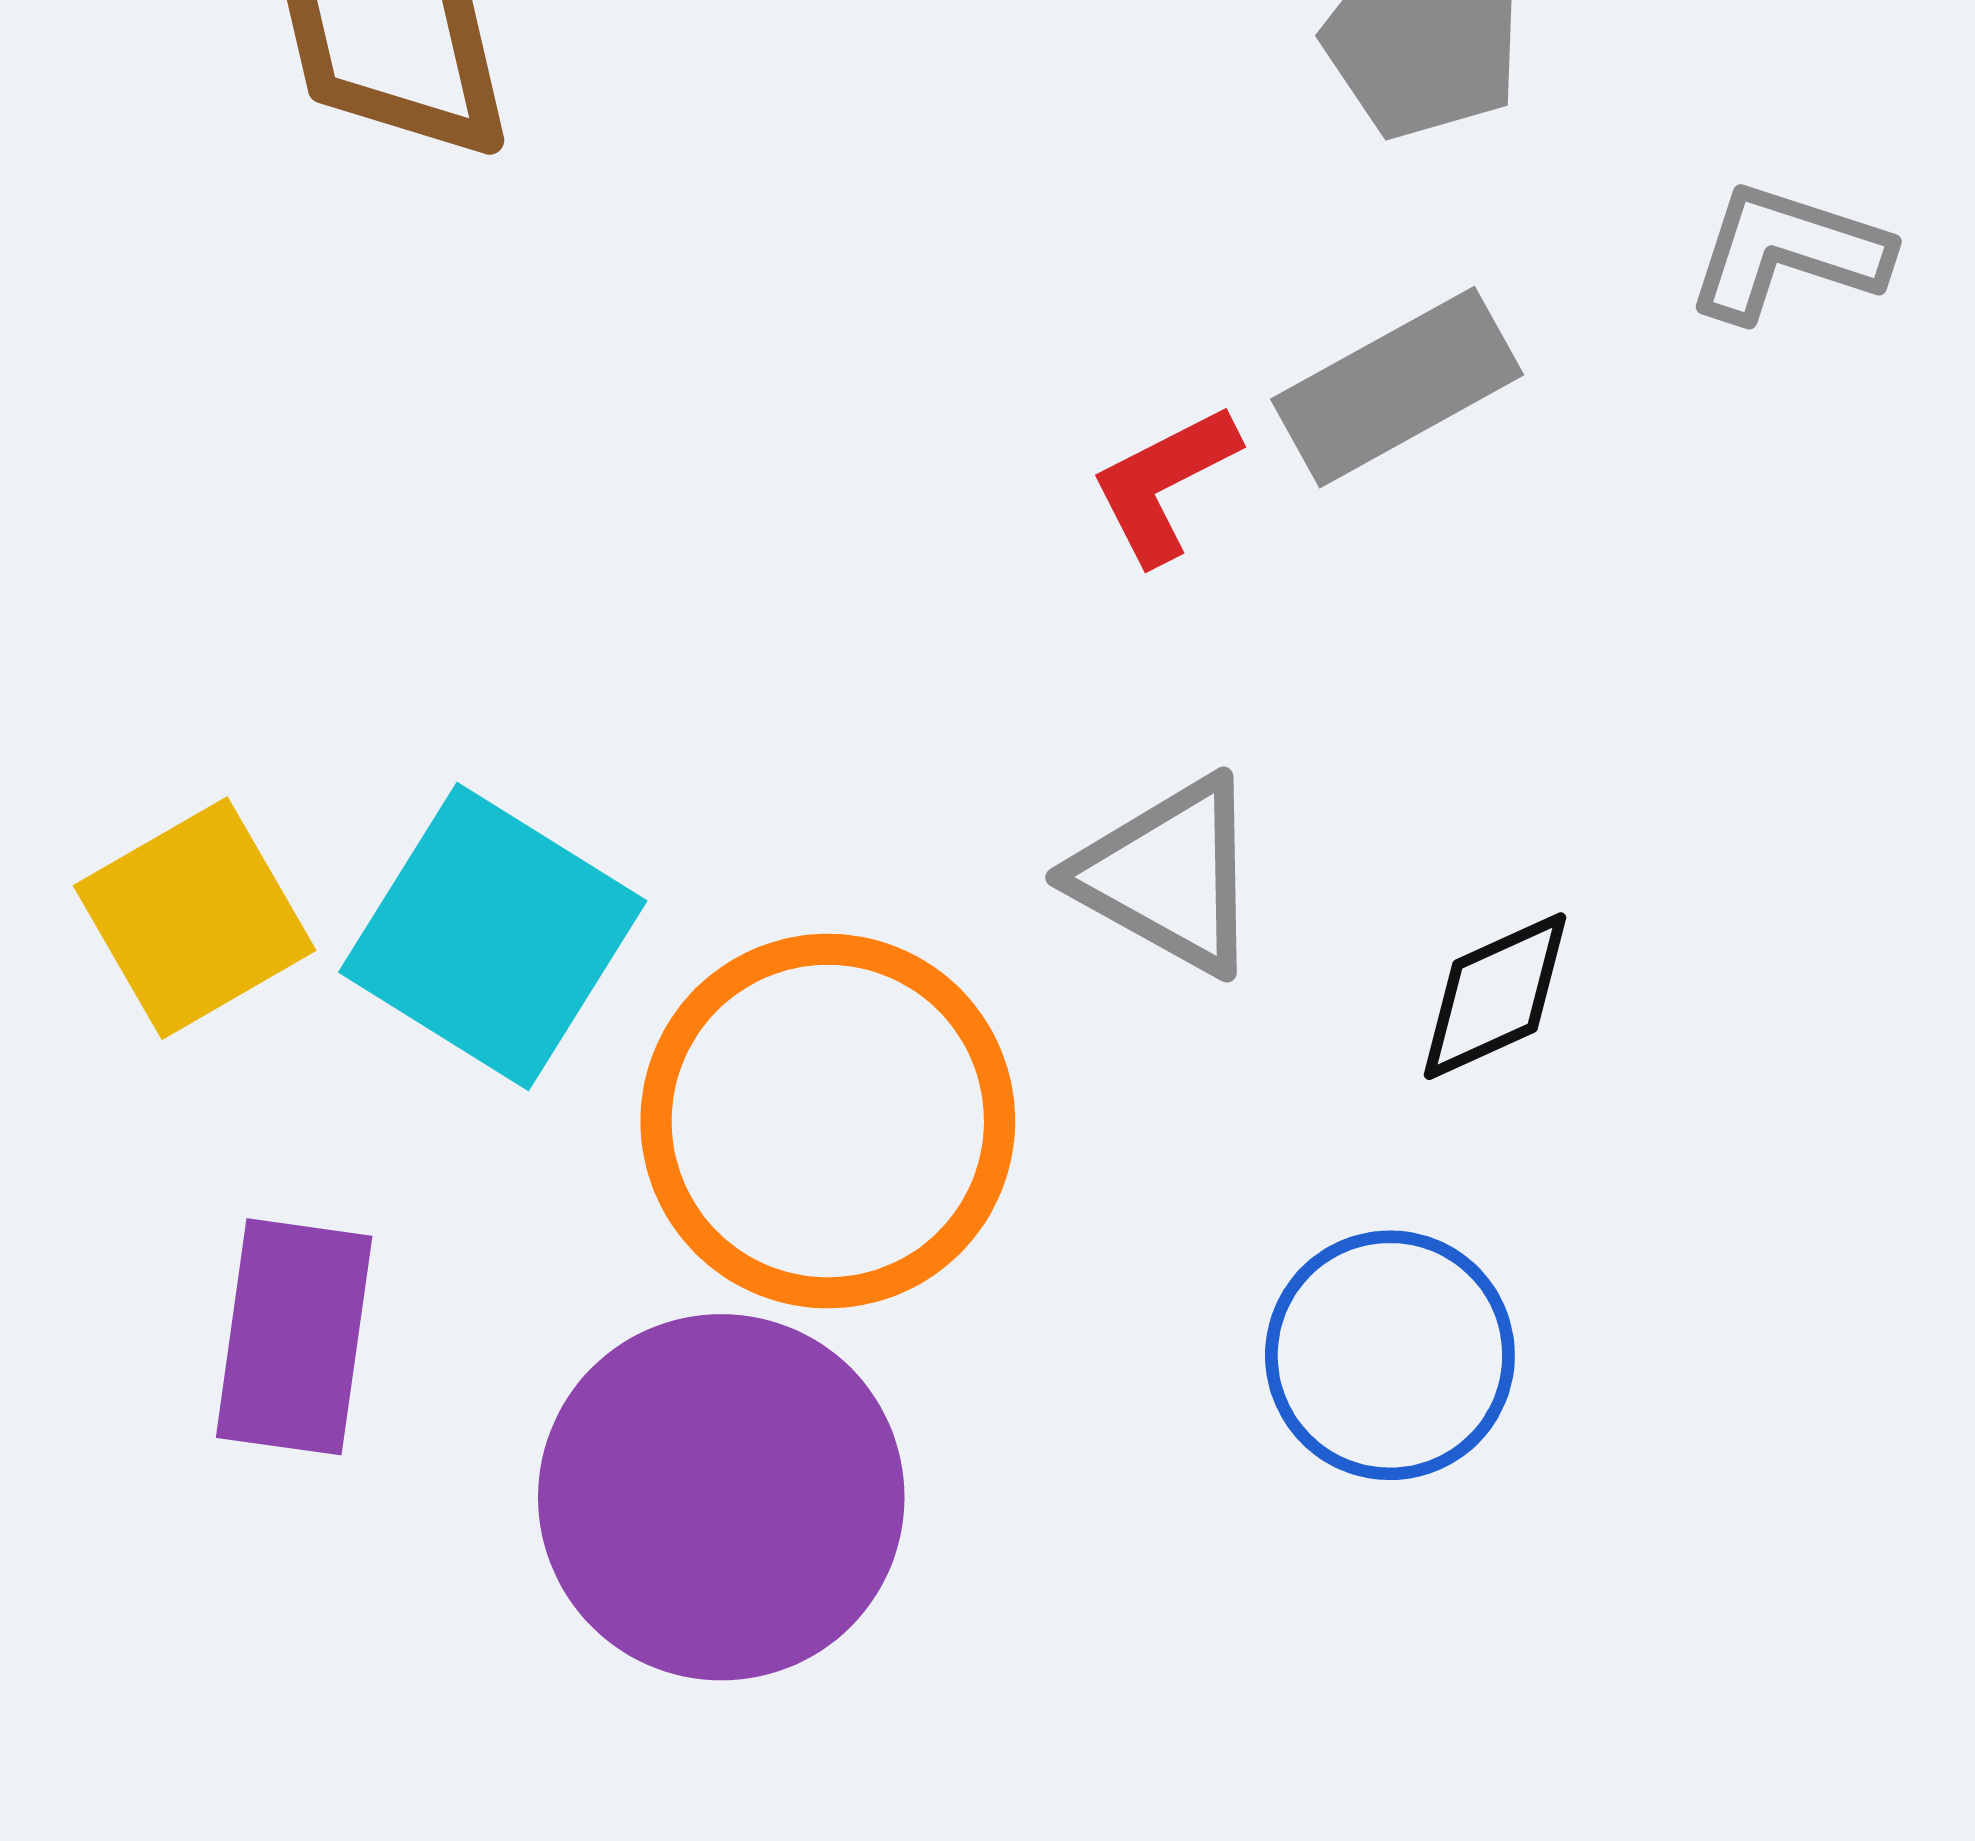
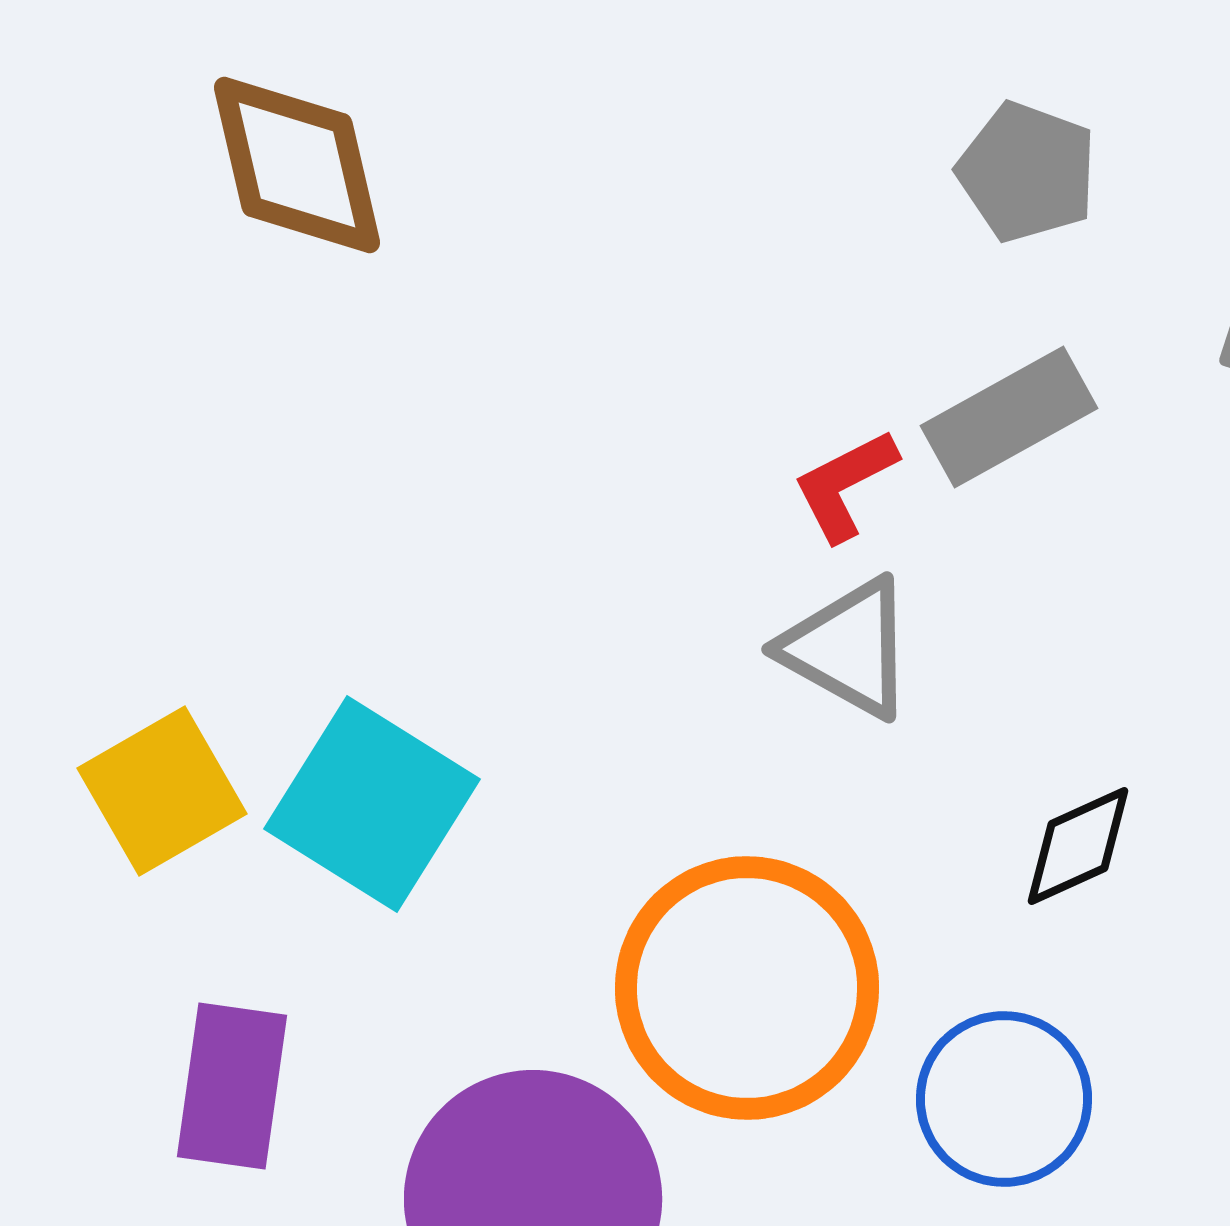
gray triangle: (1168, 875) -> (848, 648), moved
orange circle: (828, 1121) -> (747, 988), moved

